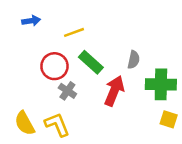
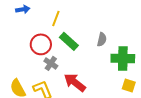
yellow line: (74, 32) -> (56, 18), turned -49
red arrow: (114, 91) -> (75, 82), moved, turned -75

